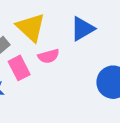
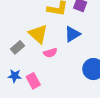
pink rectangle: (19, 68) -> (33, 81), moved

